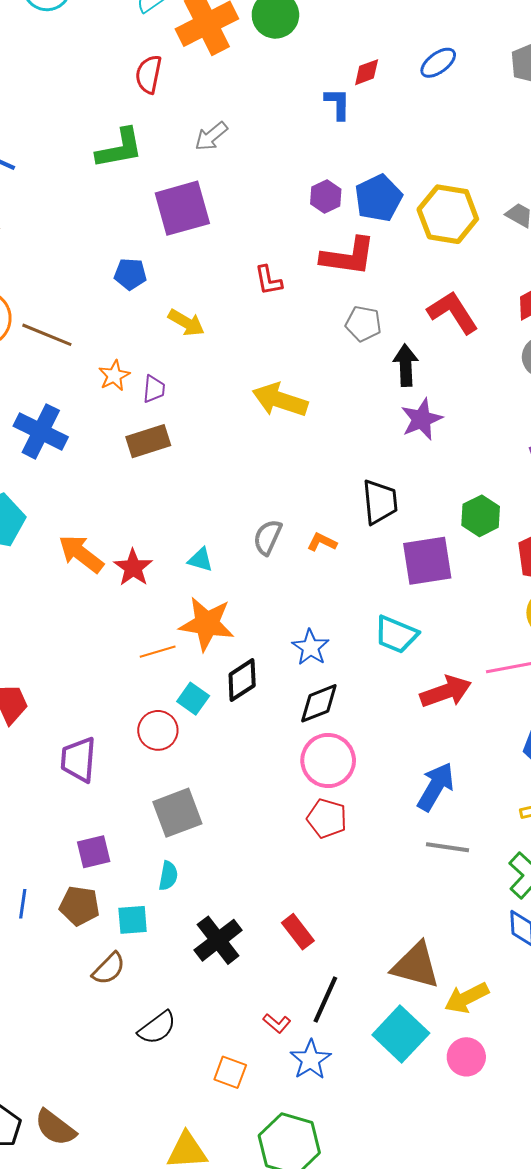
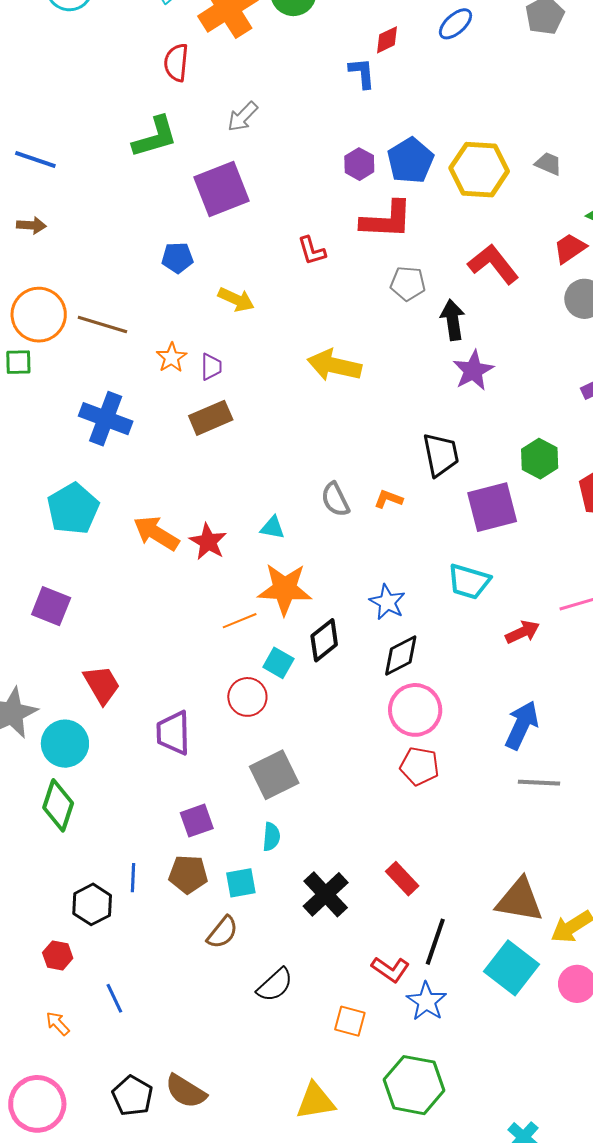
gray semicircle: (268, 537) -> (335, 499), turned -45
red arrow: (446, 692) -> (522, 632), size x0.7
red L-shape: (277, 1023) -> (390, 969), size x1.4

